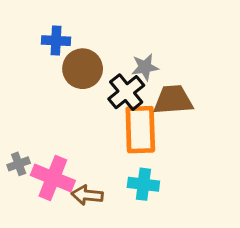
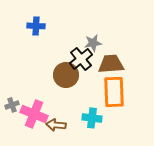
brown circle: (83, 69) -> (66, 75), moved
orange rectangle: (140, 130) -> (114, 92), moved

